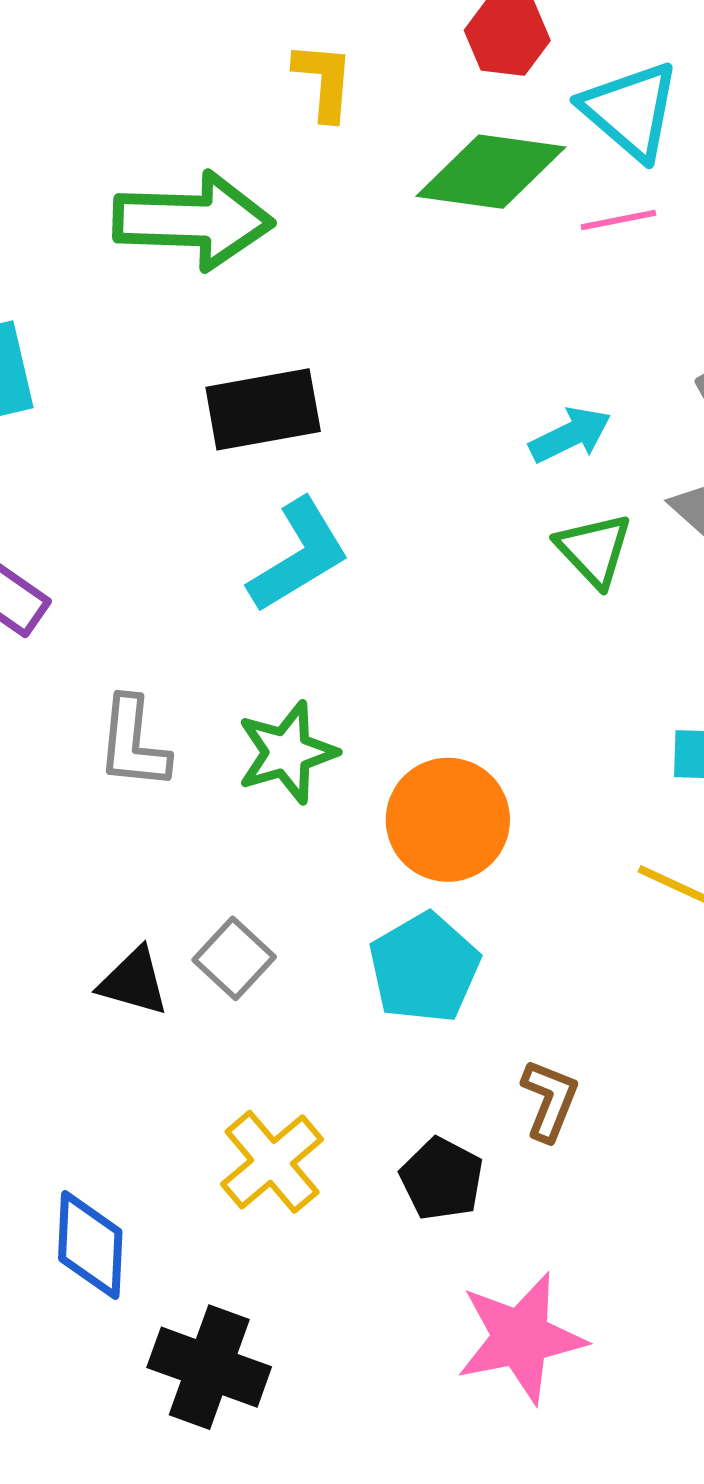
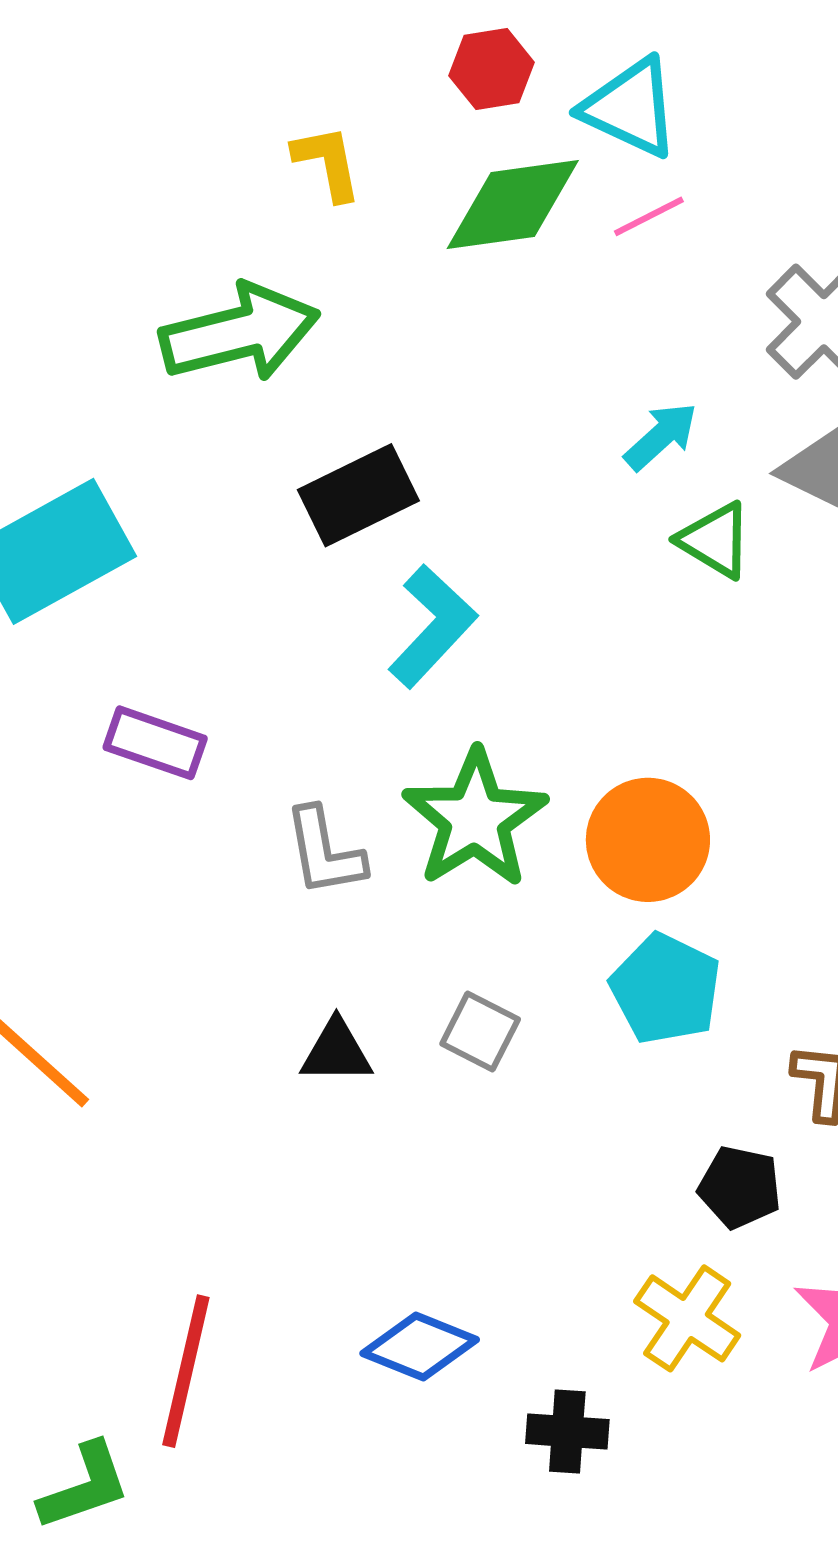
green star: (287, 752) -> (475, 819), size x1.4
black triangle: (134, 982) -> (336, 1052), moved
yellow cross: (272, 1162) -> (687, 1318), moved
blue diamond: (90, 1245) -> (420, 1347), turned -55
black cross: (209, 1367) -> (567, 1432), size x0.7

